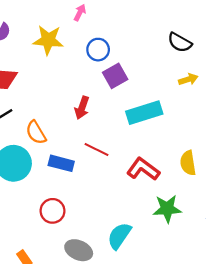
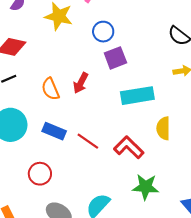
orange semicircle: (36, 133) -> (50, 89), moved
red line: (96, 149) -> (88, 141), moved
yellow semicircle: (188, 163) -> (163, 128), moved

